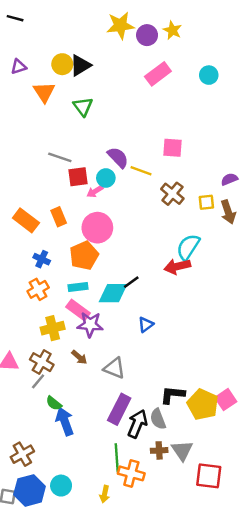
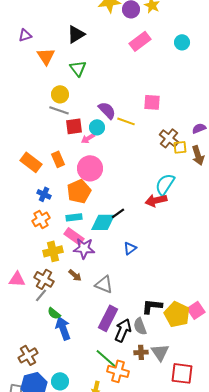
yellow circle: (62, 64) -> (60, 94), moved
brown cross: (172, 194) -> (169, 138), moved
green line: (117, 458) -> (106, 358), turned -45

